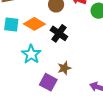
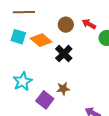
cyan star: (31, 54) -> (23, 81), moved

